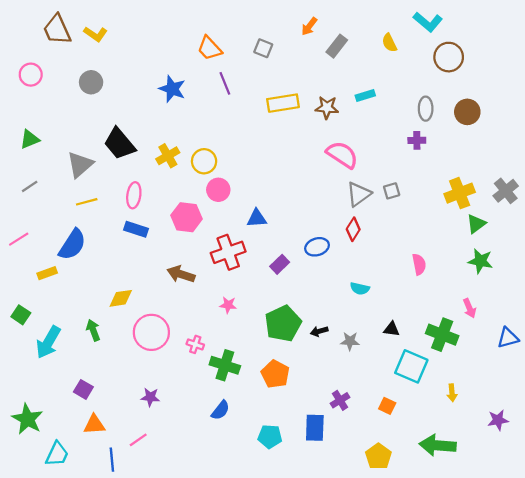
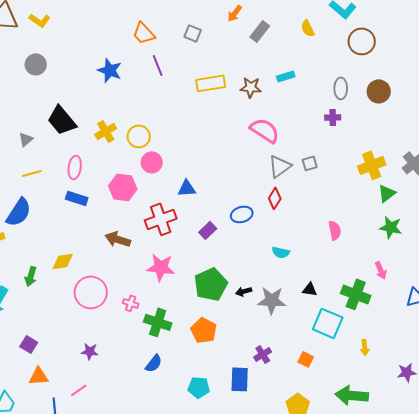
gray triangle: (80, 165) -> (26, 139), size x0.6
pink star: (228, 305) -> (161, 267), size x1.8
green arrow: (93, 330) -> (31, 276), moved, turned -144
gray star: (350, 341) -> (272, 300), size x1.6

